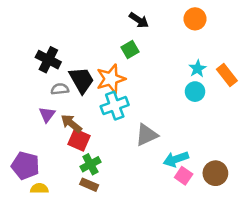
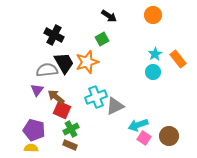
black cross: (48, 60) -> (54, 35), moved
gray semicircle: (60, 89) -> (47, 70), size x1.5
cyan cross: (115, 106) -> (96, 97), moved
purple pentagon: (25, 166) -> (34, 130), moved

